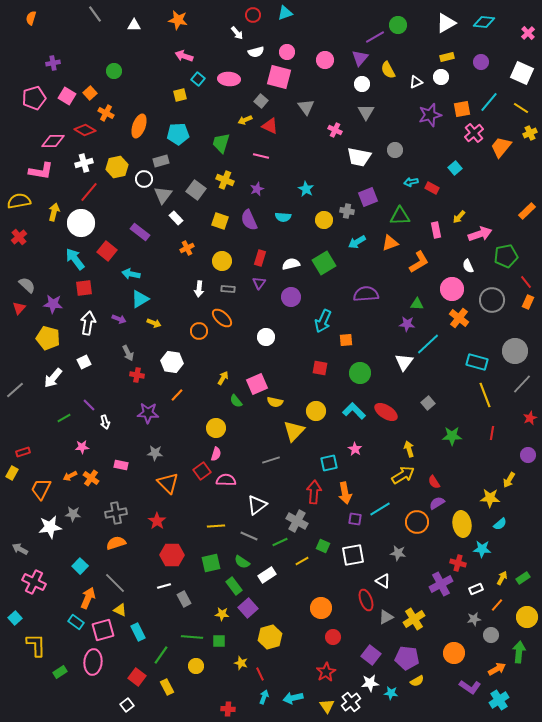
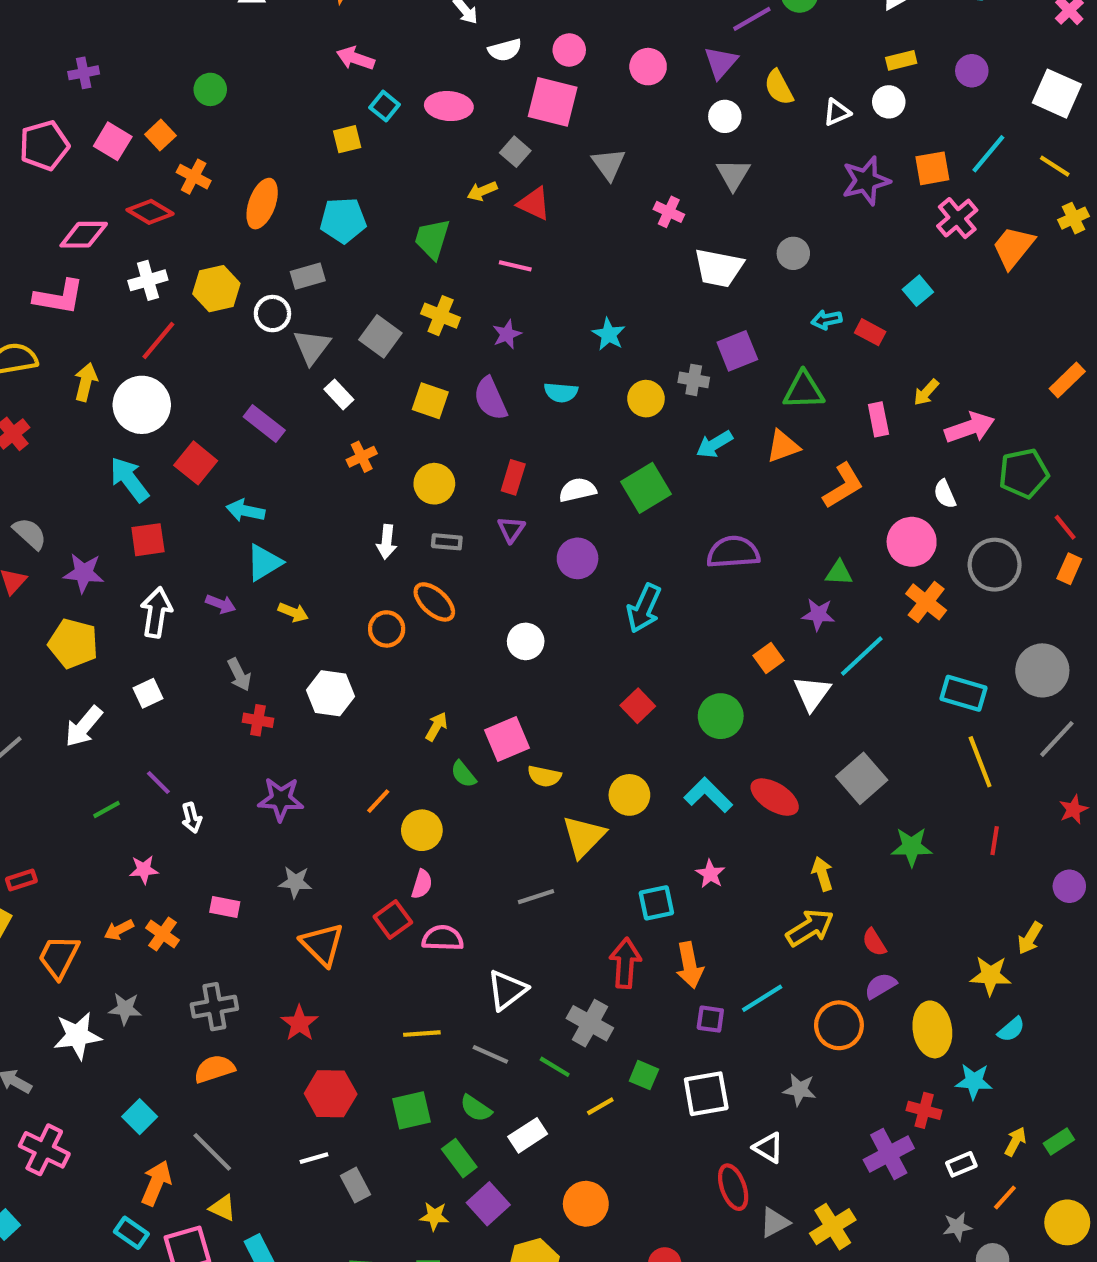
orange square: (346, 340) -> (768, 658), moved, turned -32
red square: (320, 368) -> (638, 706), turned 35
orange line: (177, 395) -> (378, 801), moved
gray square: (428, 403) -> (862, 778), size x1.6
green line: (280, 542) -> (555, 1067), turned 56
orange circle: (321, 608) -> (586, 1204), moved

